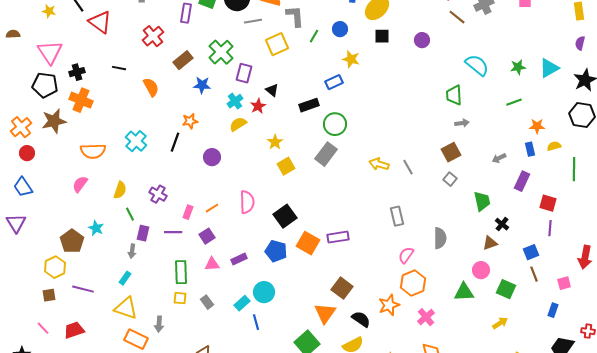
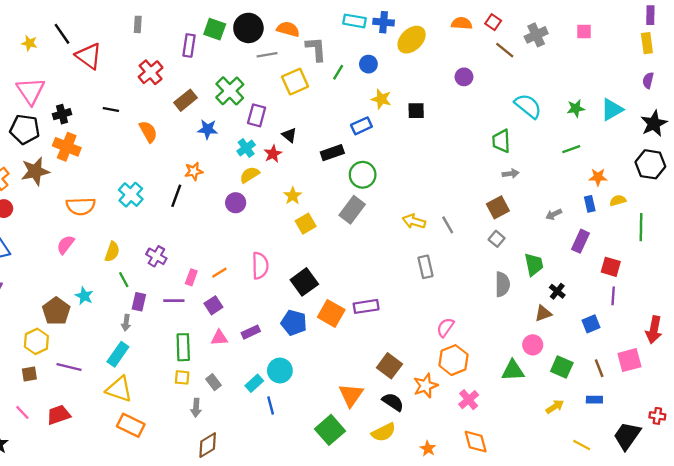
black square: (382, 36) -> (416, 111), moved
purple circle: (212, 157) -> (236, 203), moved
gray rectangle: (397, 216) -> (426, 267), moved
gray semicircle: (440, 238) -> (502, 284), moved
brown line: (534, 274) -> (599, 368), moved
cyan rectangle: (125, 278) -> (118, 354), size x1.5
pink square: (564, 283) -> (629, 360), size x1.5
brown square: (342, 288) -> (389, 366), moved
blue rectangle: (553, 310) -> (594, 400), moved, turned 72
gray arrow: (159, 324) -> (196, 408), moved

